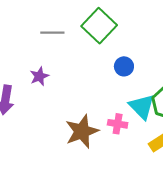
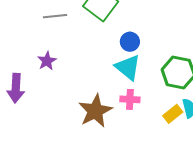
cyan triangle: (142, 107) -> (128, 67), moved

